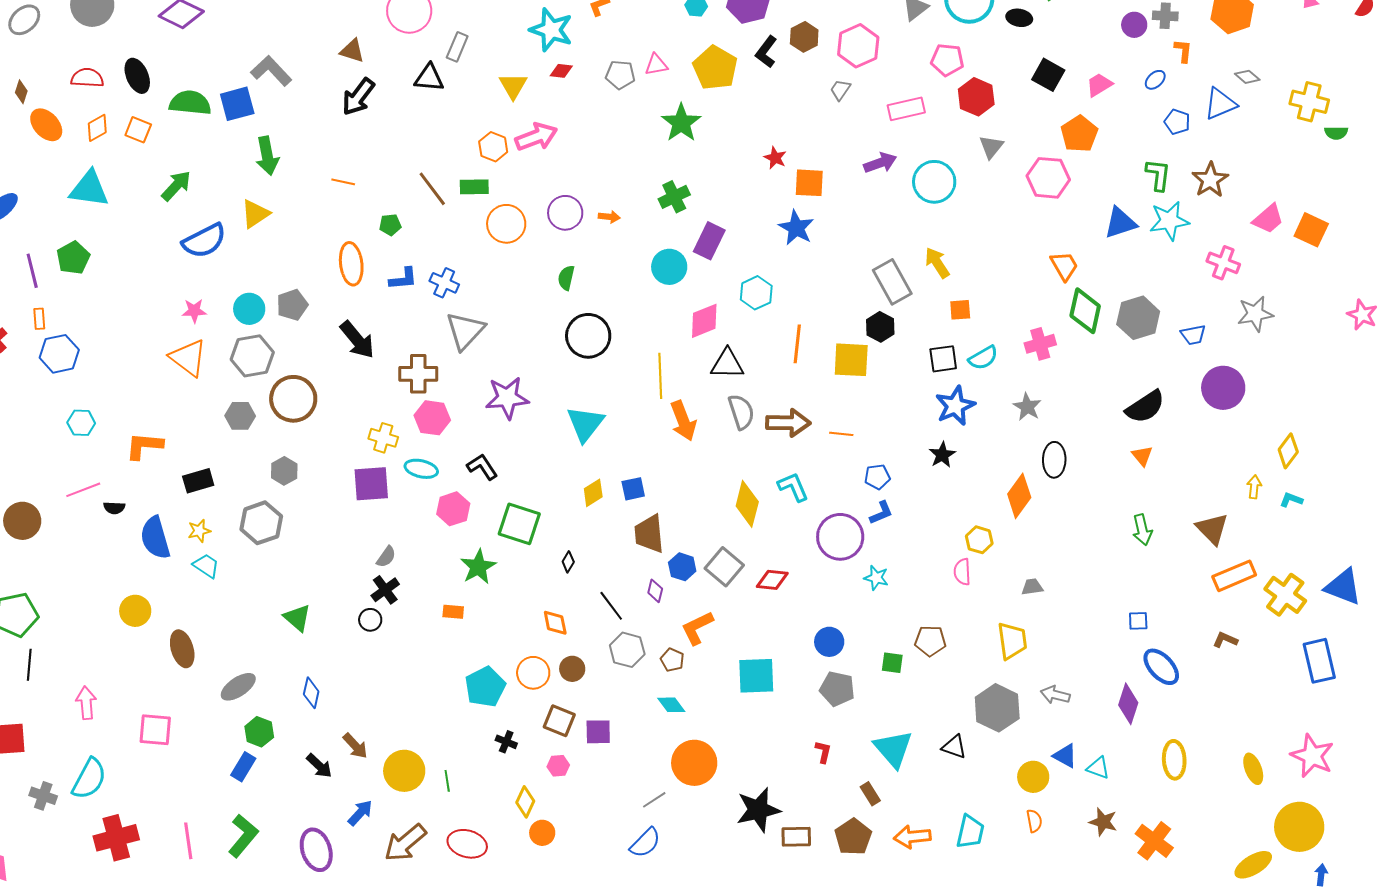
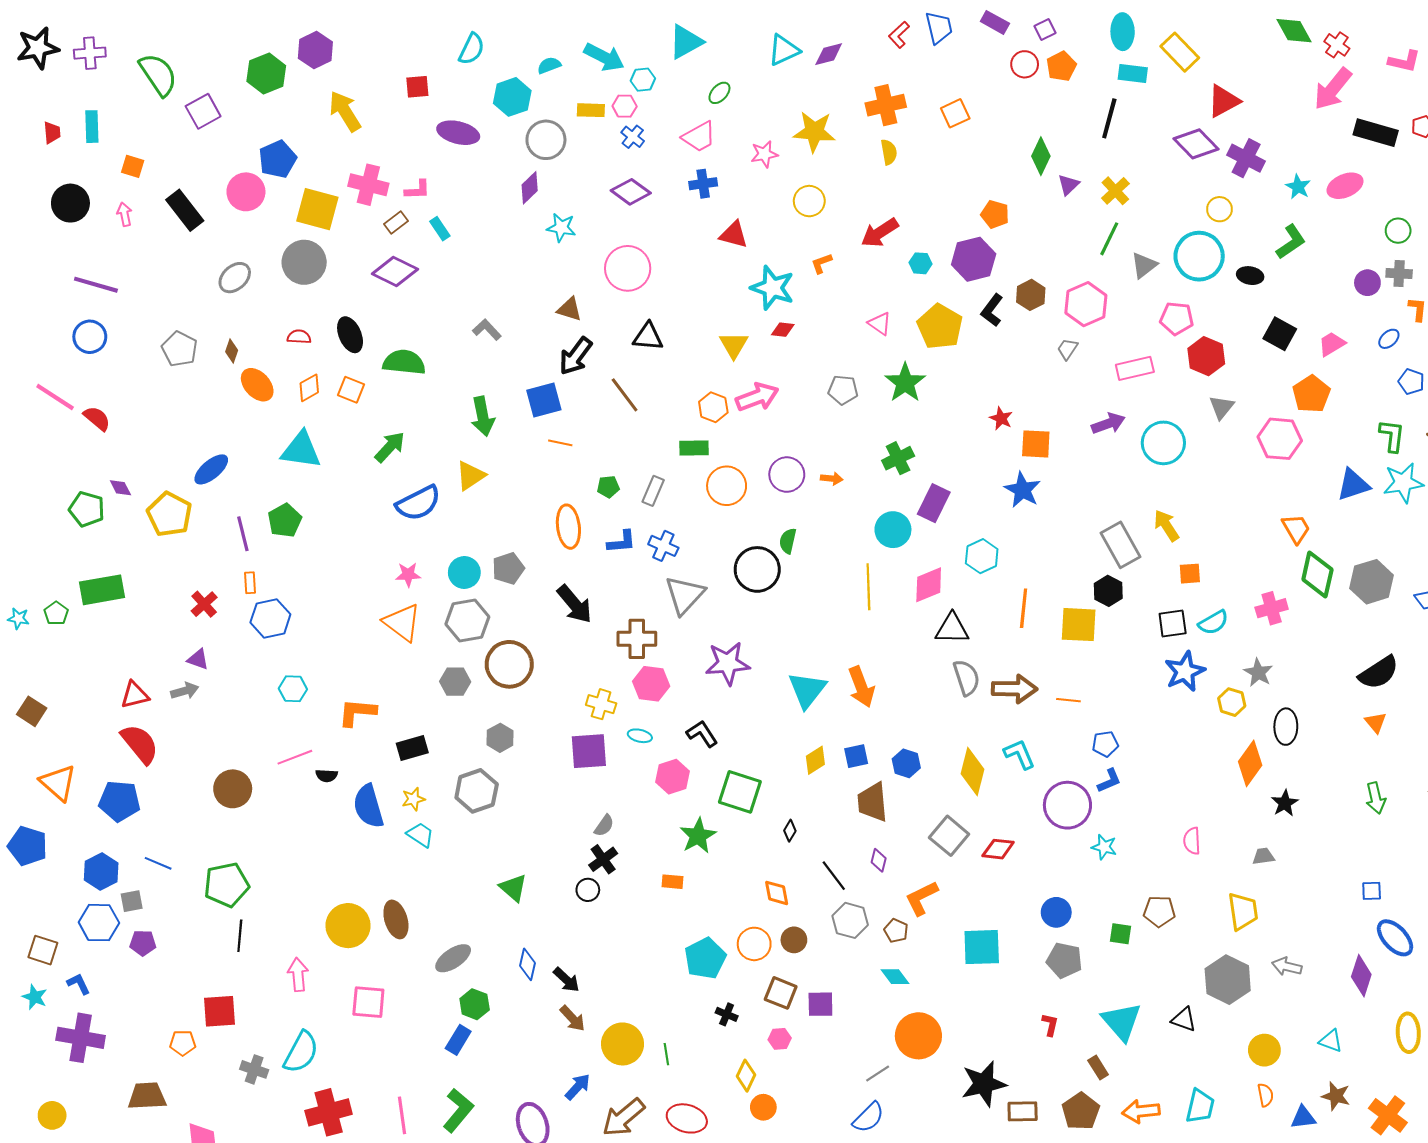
gray rectangle: (457, 47) -> (653, 491), moved
pink triangle: (656, 65) -> (880, 323), turned 45
gray L-shape: (271, 71) -> (487, 330), size x0.7
gray pentagon: (620, 75) -> (843, 390), moved
red semicircle: (87, 78) -> (299, 337), size x0.7
blue square: (237, 104) -> (544, 400), moved
brown line: (432, 189) -> (625, 395), moved
black circle: (588, 336) -> (757, 569), moved
yellow line: (660, 376) -> (868, 587), moved
orange arrow: (683, 421) -> (861, 687), moved
black star: (942, 455) -> (1285, 803), moved
cyan ellipse: (421, 469) -> (640, 736), size x0.7
yellow hexagon: (979, 540) -> (1232, 702), moved
blue hexagon: (682, 567) -> (906, 763), moved
yellow circle: (135, 611) -> (348, 926), moved, size x1.4
blue triangle: (1065, 756) -> (1303, 1117), moved, turned -36
black arrow: (319, 766) -> (566, 980), moved

